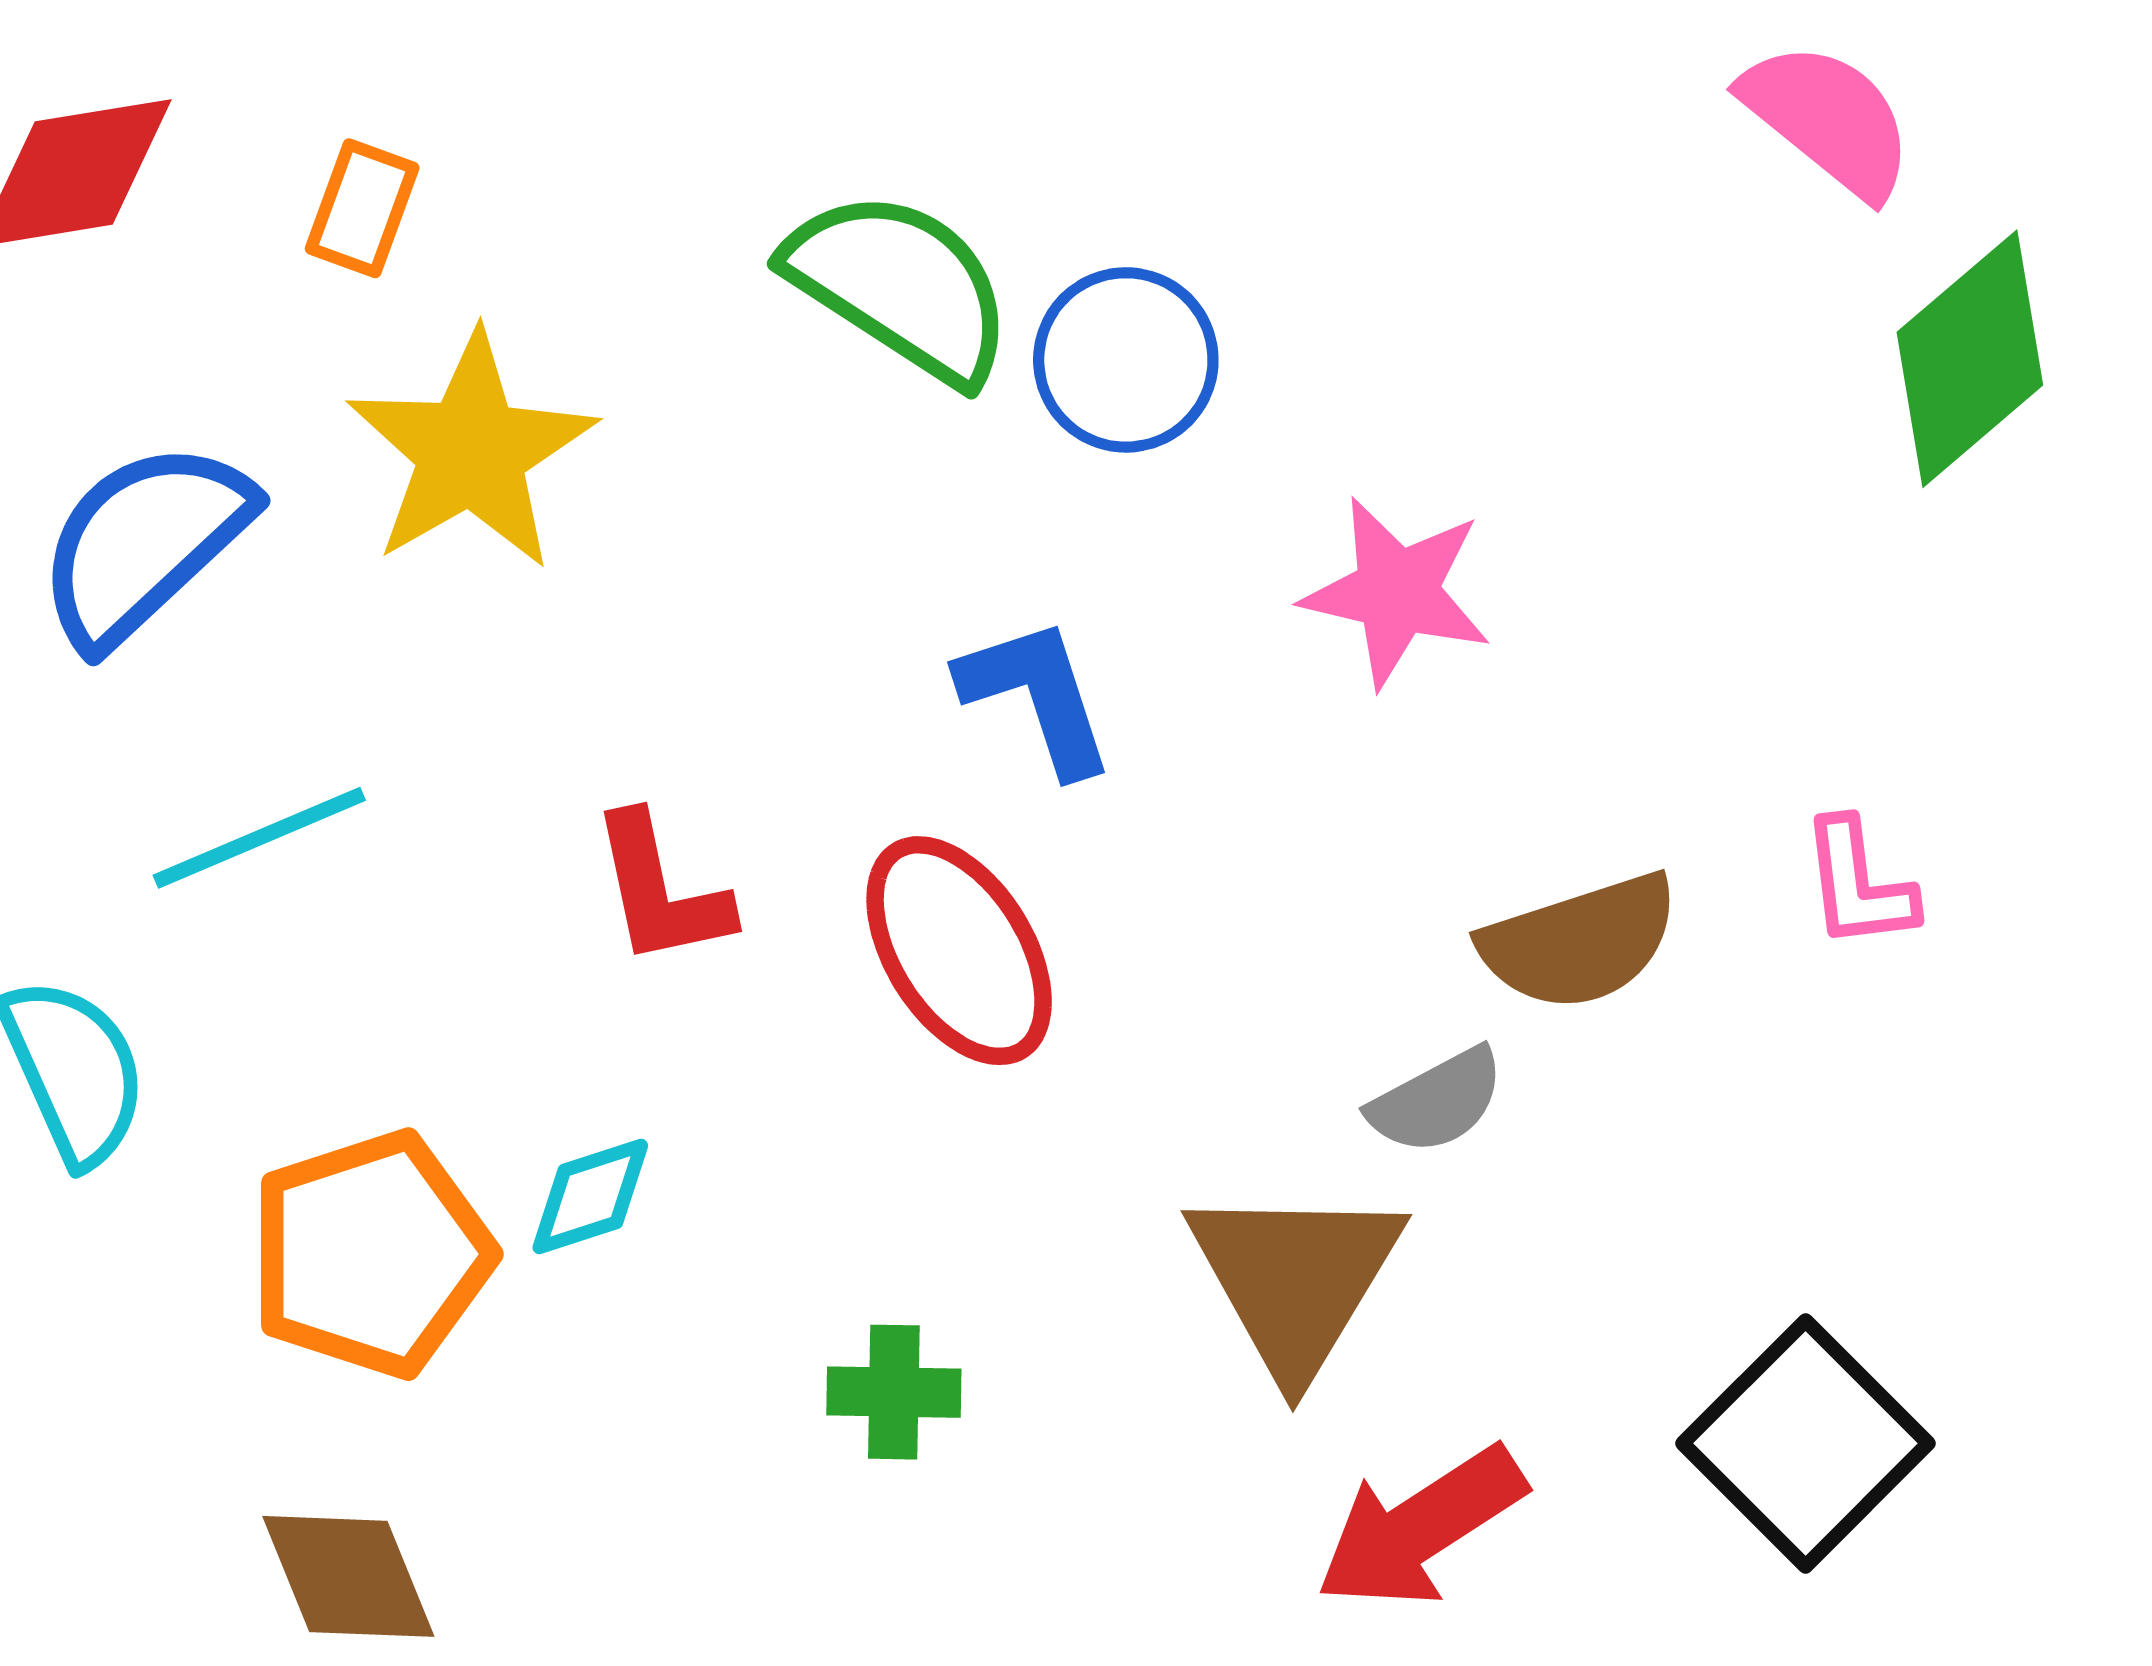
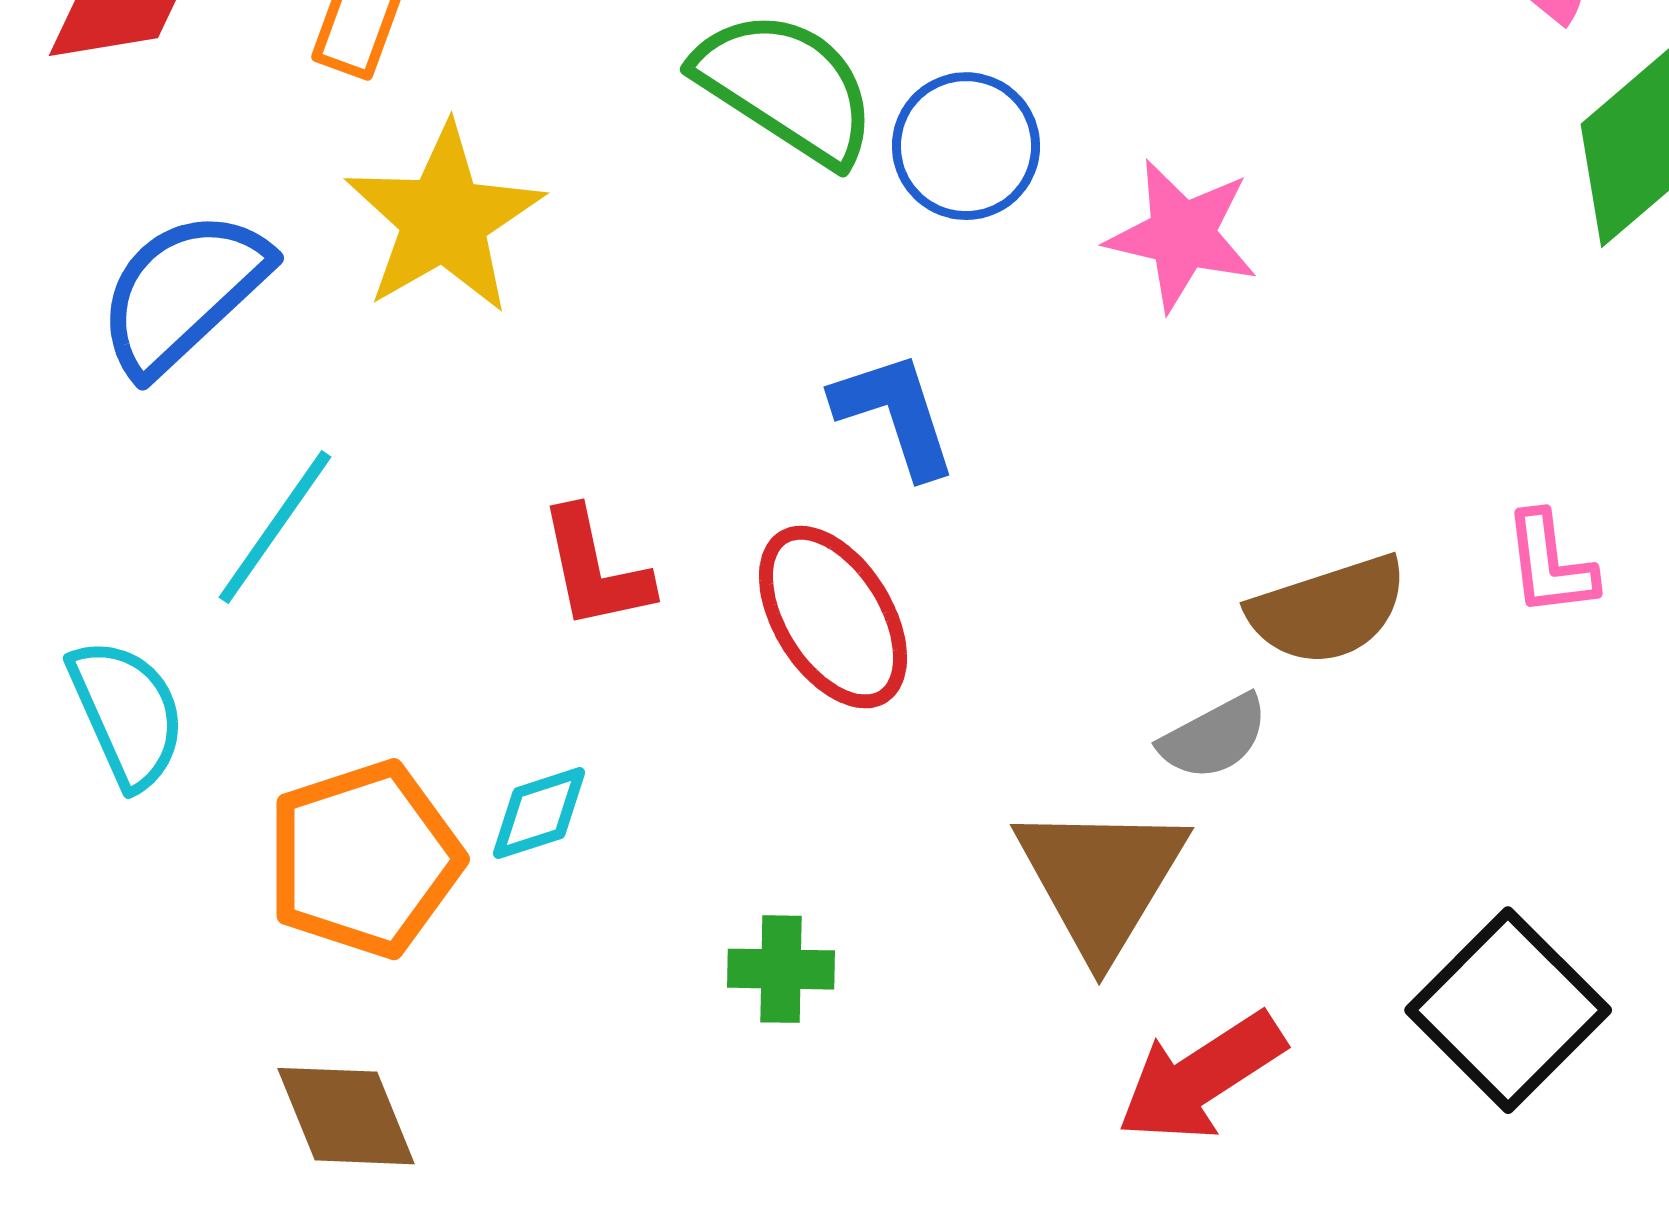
pink star: (1397, 592) -> (1182, 235), moved
cyan line: (259, 838) -> (275, 527), turned -32

